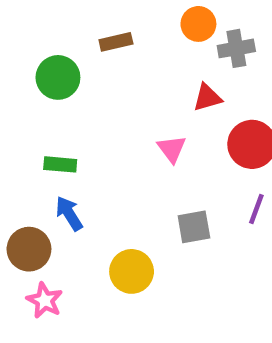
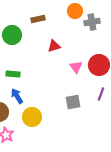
red triangle: (207, 98) -> (54, 46), moved
pink triangle: (172, 149) -> (76, 67), moved
yellow circle: (132, 271) -> (32, 117), moved

